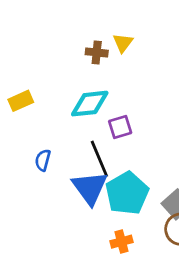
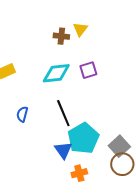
purple square: (120, 127) -> (88, 70), moved
blue triangle: (90, 188) -> (63, 150), moved, size x0.7

